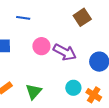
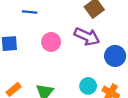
purple arrow: (65, 52) -> (87, 36), moved

